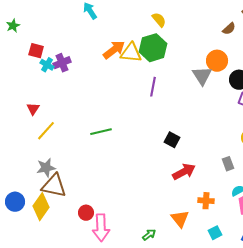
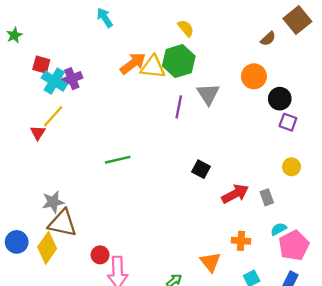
cyan cross: (47, 65) -> (54, 81), size x1.5
gray triangle: (202, 76) -> (208, 94), moved
yellow line: (46, 131) -> (53, 116), moved
red arrow: (184, 172) -> (235, 194), moved

